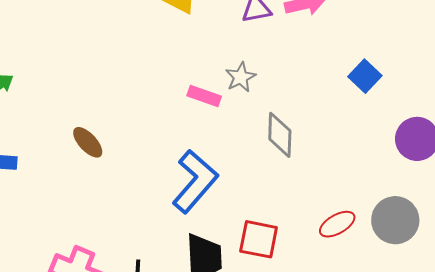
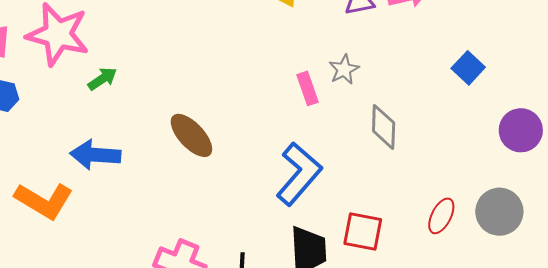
pink rectangle: (204, 96) -> (307, 88), turned 52
brown ellipse: (88, 142) -> (191, 135), size x1.4
red ellipse: (337, 224) -> (441, 216), turned -33

